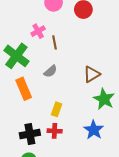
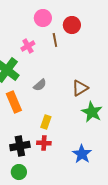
brown line: (55, 42) -> (55, 40), moved
blue star: (94, 130) -> (82, 154), moved

